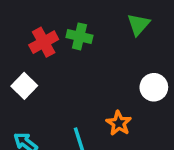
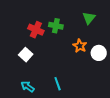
red cross: (44, 42) -> (36, 30), turned -35
orange star: (119, 123) -> (80, 46), moved

